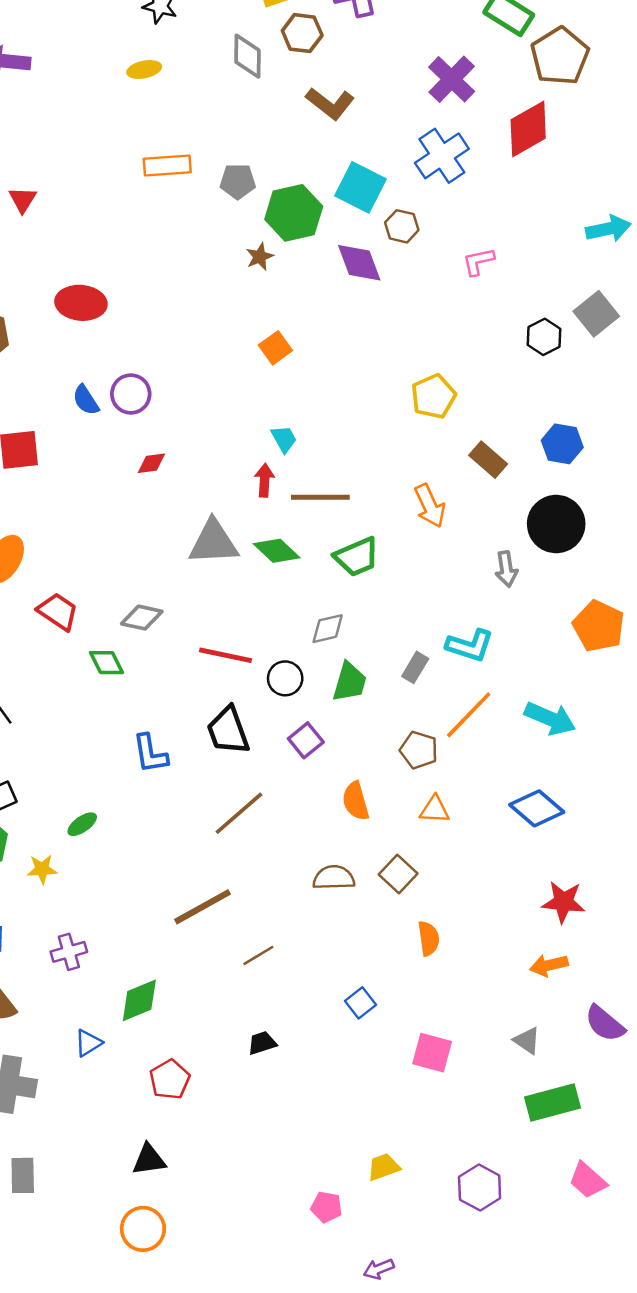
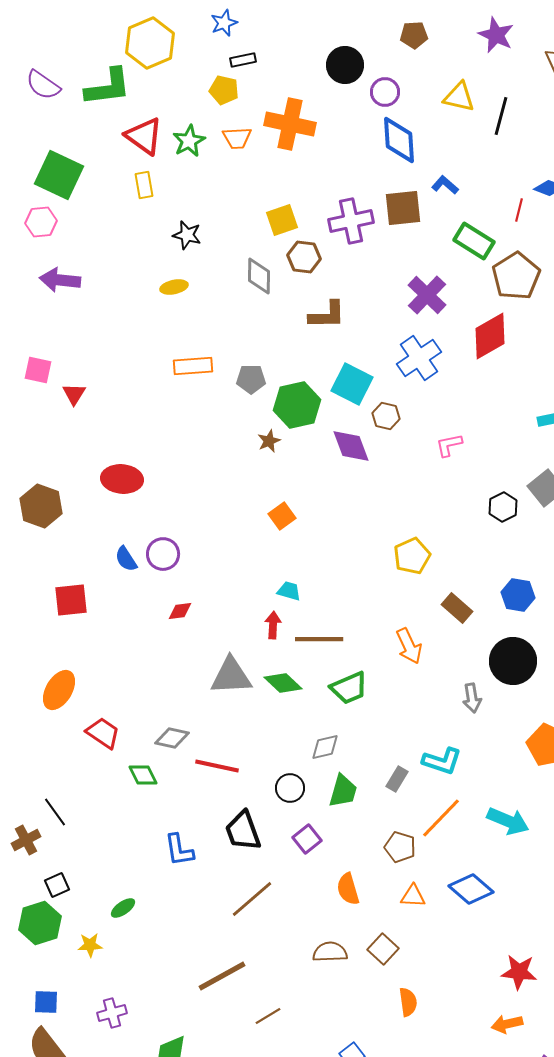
brown L-shape: (330, 104) -> (327, 315), turned -39
cyan trapezoid: (284, 439) -> (289, 591), turned -45
red line: (226, 655) -> (217, 766), moved
blue diamond: (537, 808) -> (471, 889), moved

